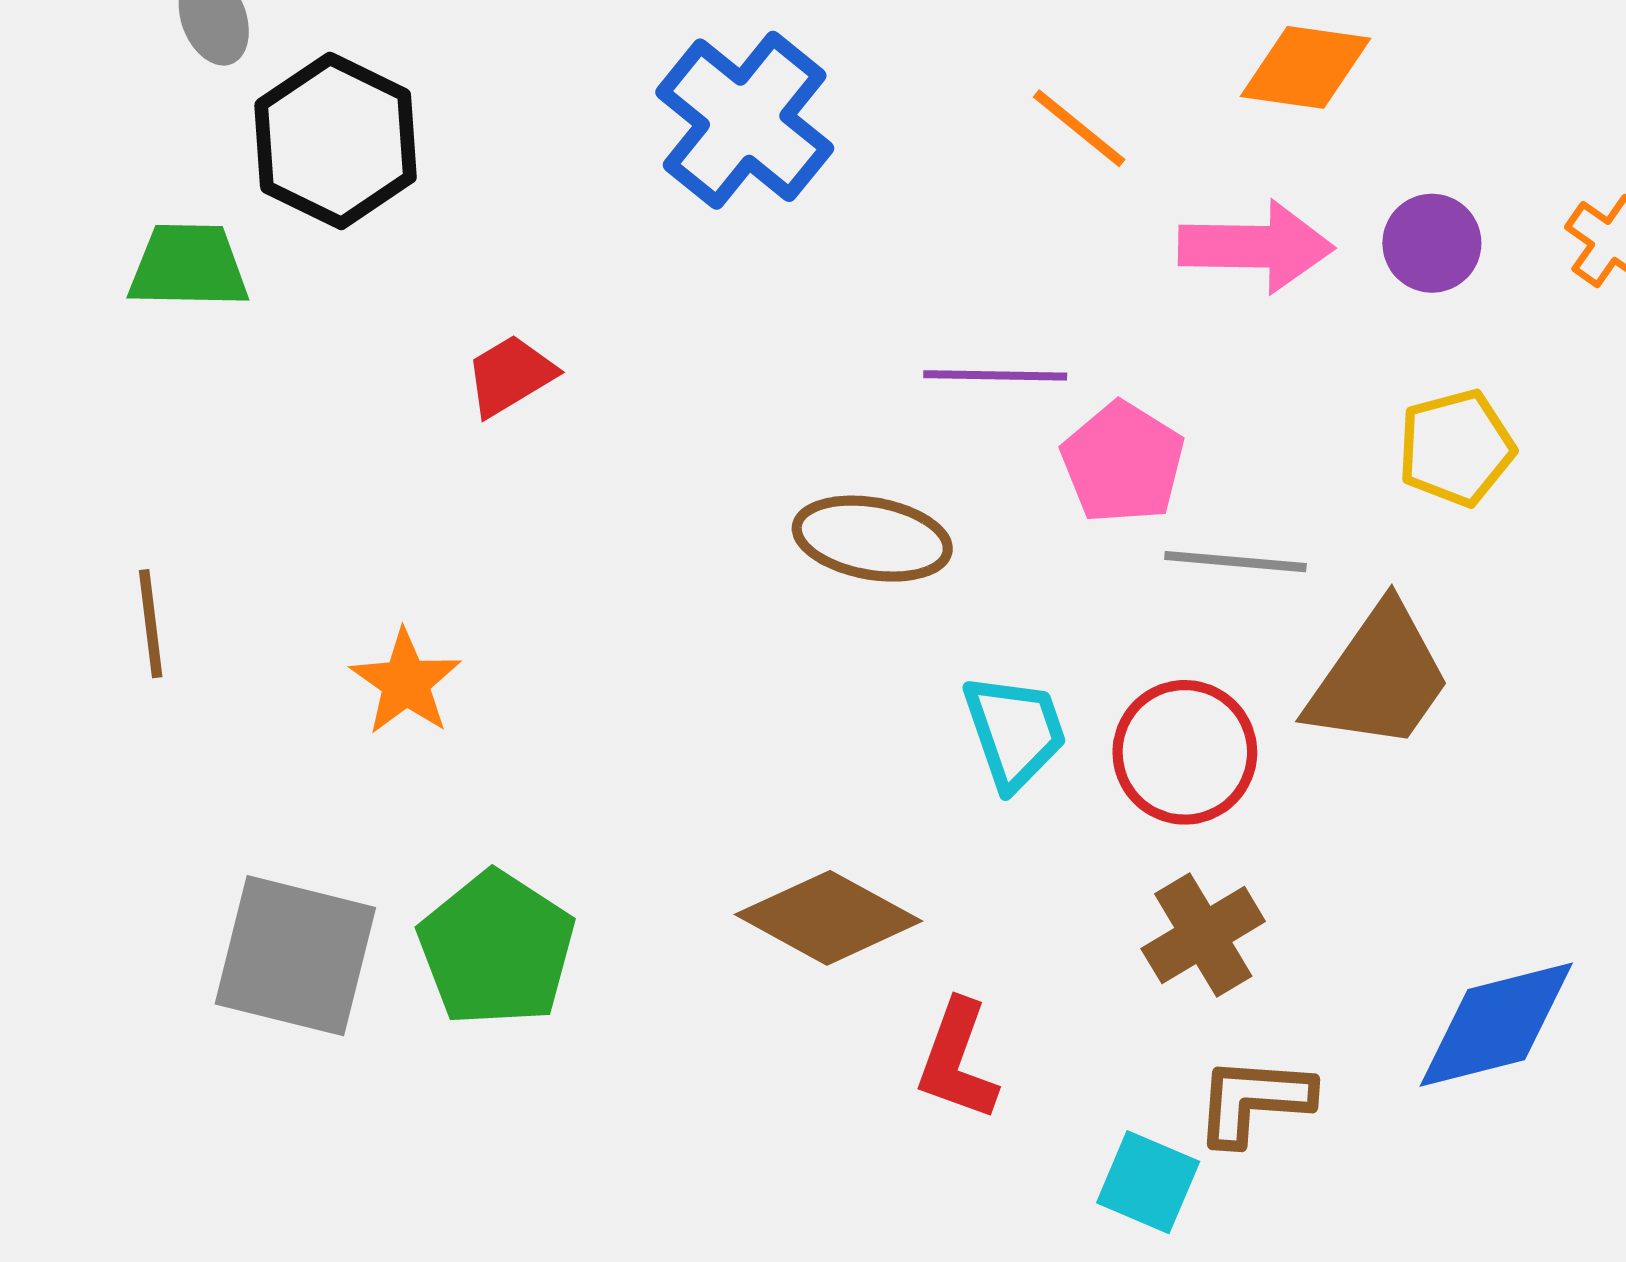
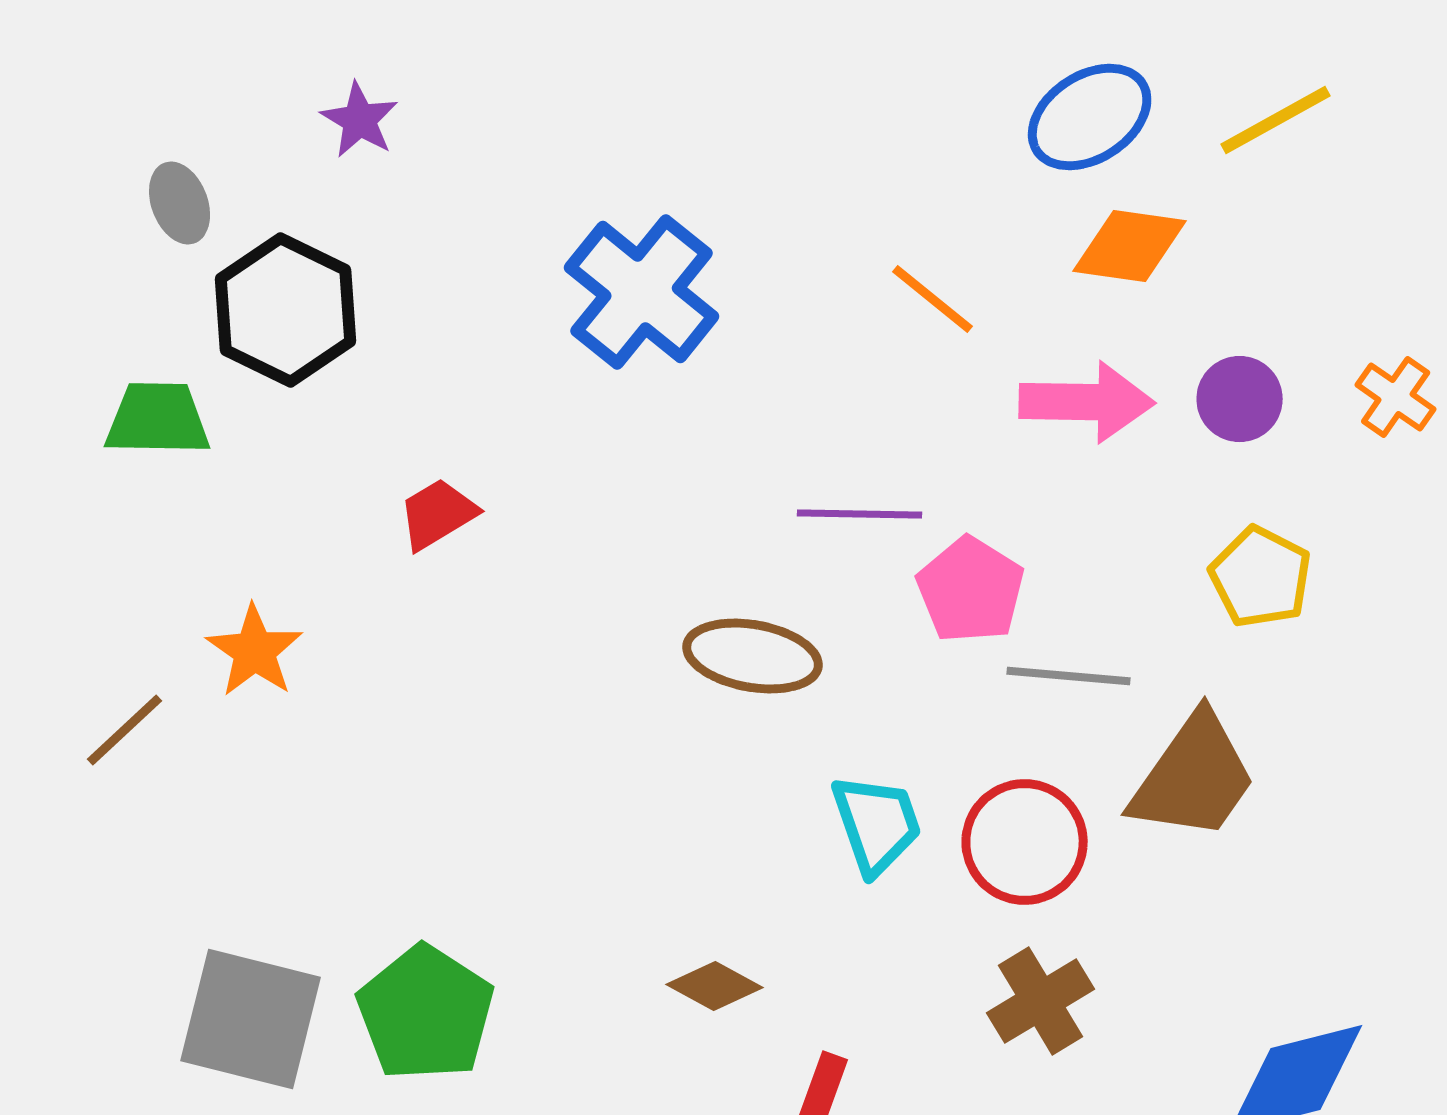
yellow pentagon: (1456, 448) -> (1261, 577), turned -30
brown line: (151, 624) -> (125, 730), turned 54
orange star: (406, 682) -> (255, 651), moved
brown diamond: (829, 918) -> (715, 986), size x0.6

